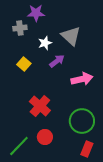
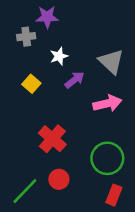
gray triangle: (71, 36) -> (111, 61), moved

